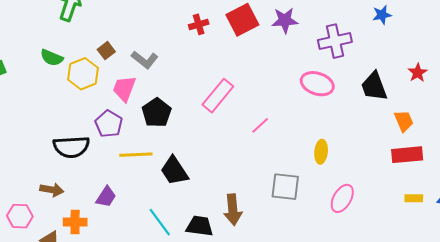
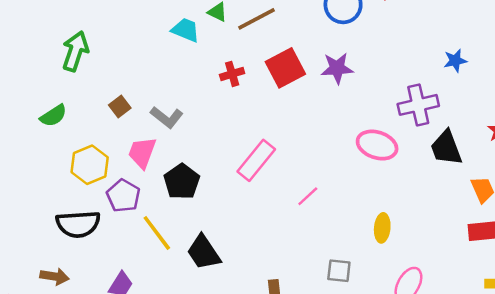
purple cross: (335, 41) -> (418, 105), moved
green semicircle: (52, 58) -> (53, 116), turned -55
yellow hexagon: (83, 74) -> (90, 165), moved
yellow line: (136, 155) -> (157, 233), turned 56
gray square: (285, 187) -> (339, 271), size x0.7

